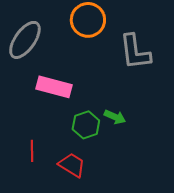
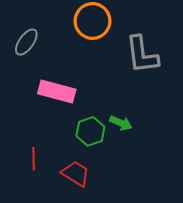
gray ellipse: (25, 40) -> (26, 42), size x0.7

